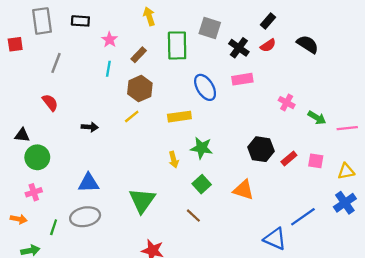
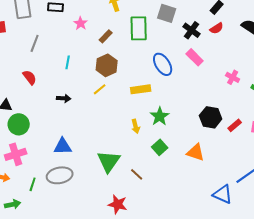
cyan line: (108, 69) -> (68, 62), moved
pink rectangle: (242, 79) -> (195, 57), turned 54
green star: (202, 148) -> (160, 116), turned 30
pink cross: (34, 192) -> (16, 154), size x1.5
brown line: (193, 216) -> (137, 174), moved

